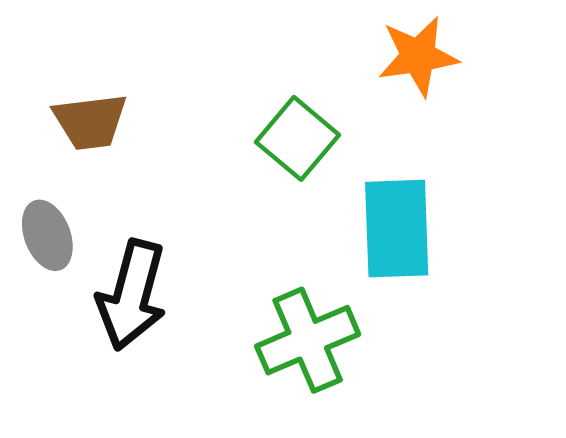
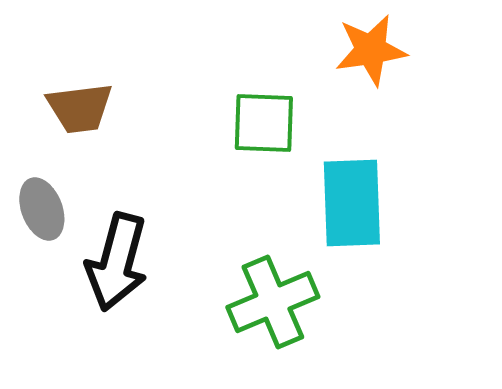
green square: (298, 138) -> (264, 123), turned -38

